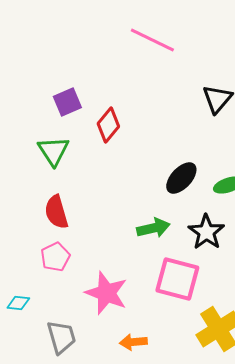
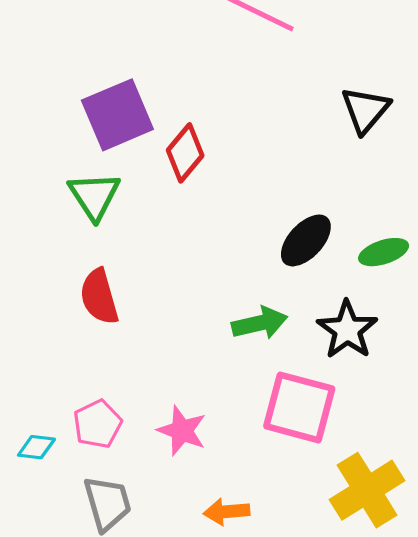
purple square: (67, 102) -> (117, 115), size x1.5
pink pentagon: (55, 257) -> (98, 424), moved
pink star: (106, 293) -> (182, 431), size x0.7

